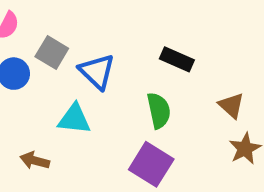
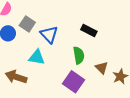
brown triangle: (231, 105) -> (102, 68), moved
brown arrow: (35, 161) -> (16, 77), size x1.5

